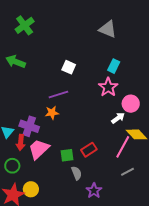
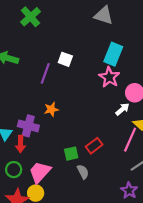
green cross: (25, 25) -> (30, 17), moved
cyan rectangle: (114, 66) -> (113, 54), size x1.5
purple line: (58, 95) -> (45, 73), moved, turned -48
pink trapezoid: (39, 149) -> (40, 172), moved
purple star: (94, 191) -> (129, 190), moved

